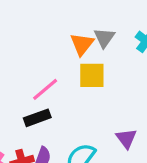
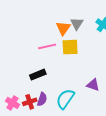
pink line: (45, 89) -> (47, 46), moved, turned 30
purple triangle: (126, 138) -> (93, 85), turned -32

